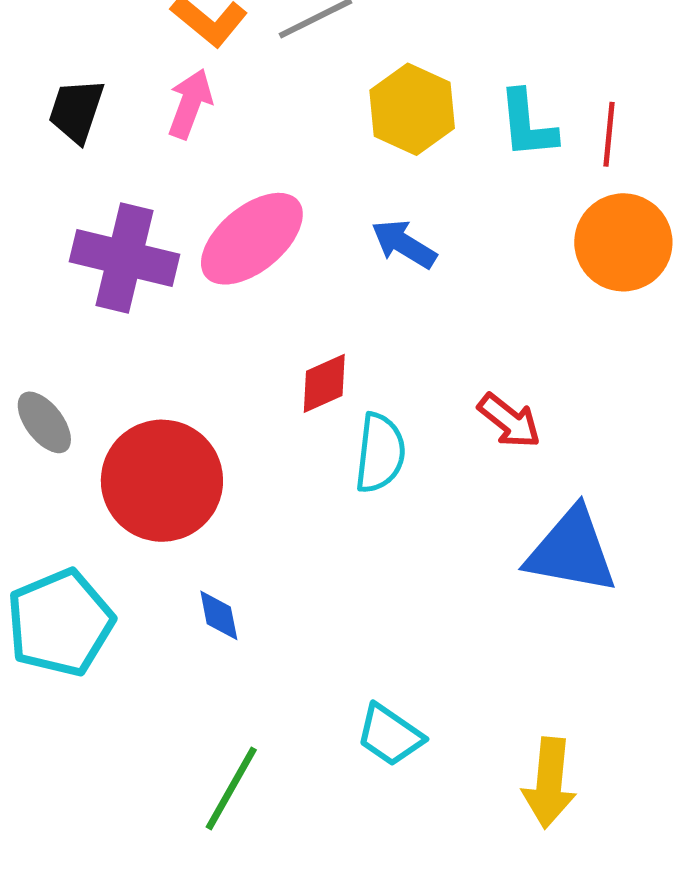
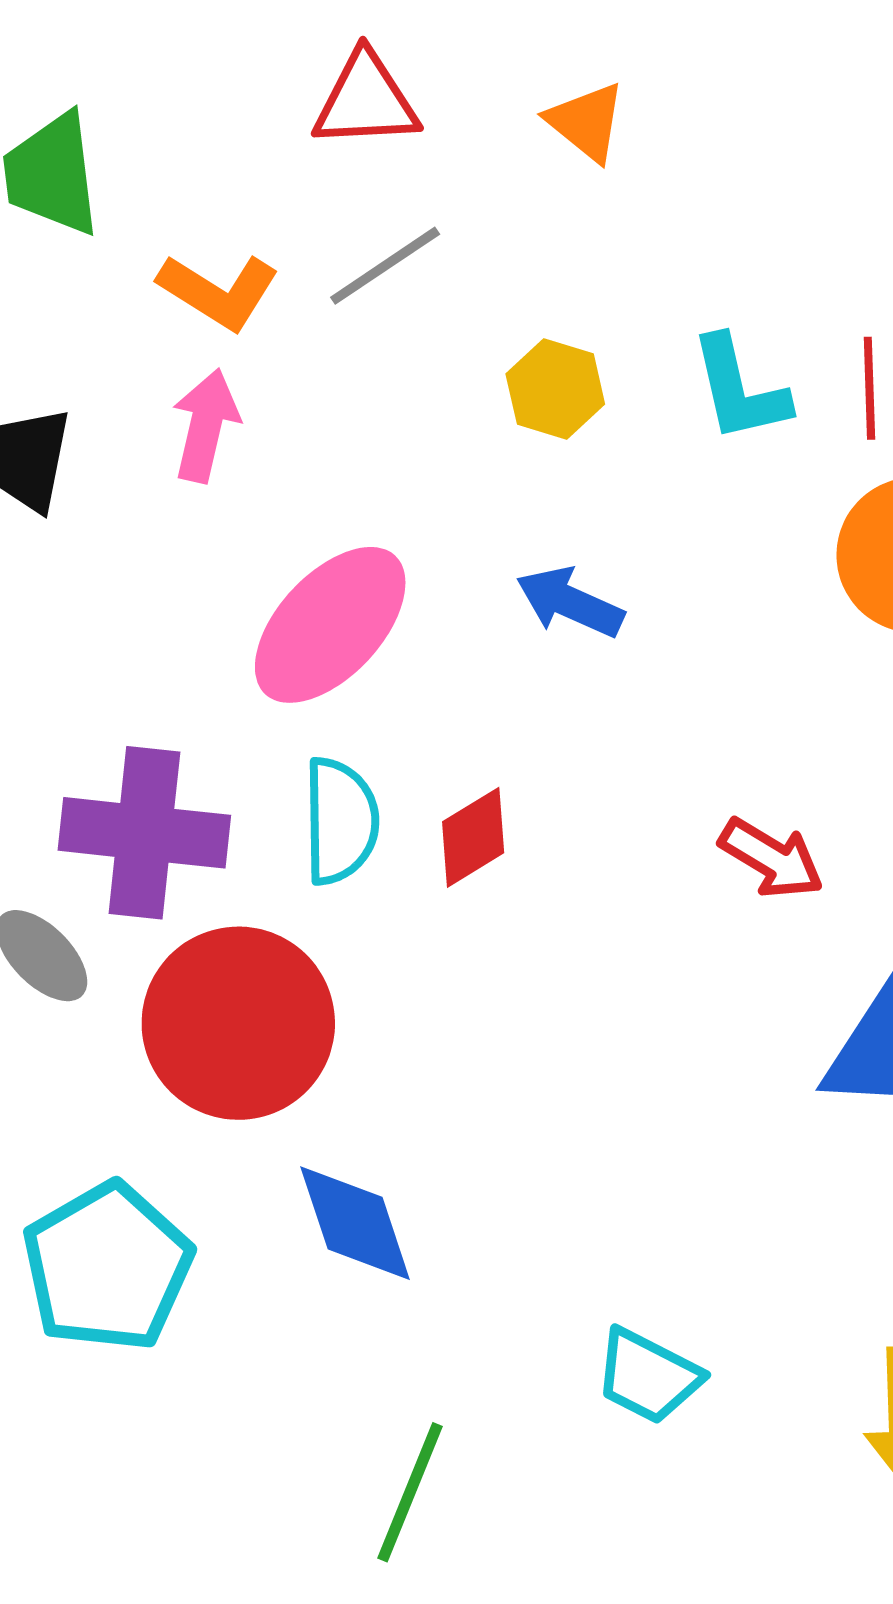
yellow hexagon: (412, 109) -> (555, 389), size x0.7
purple cross: (124, 258) -> (144, 833), moved
cyan semicircle: (380, 453) -> (340, 821), moved
blue diamond: (219, 615) -> (355, 1223), size x1.6

